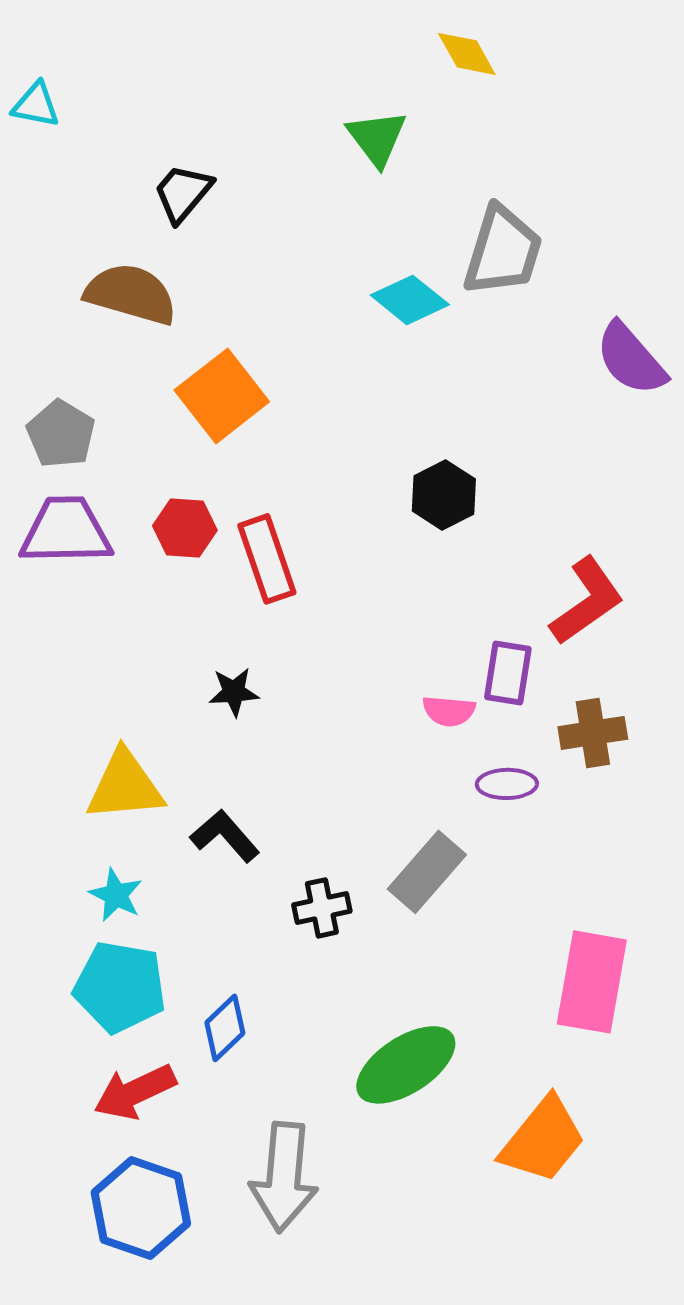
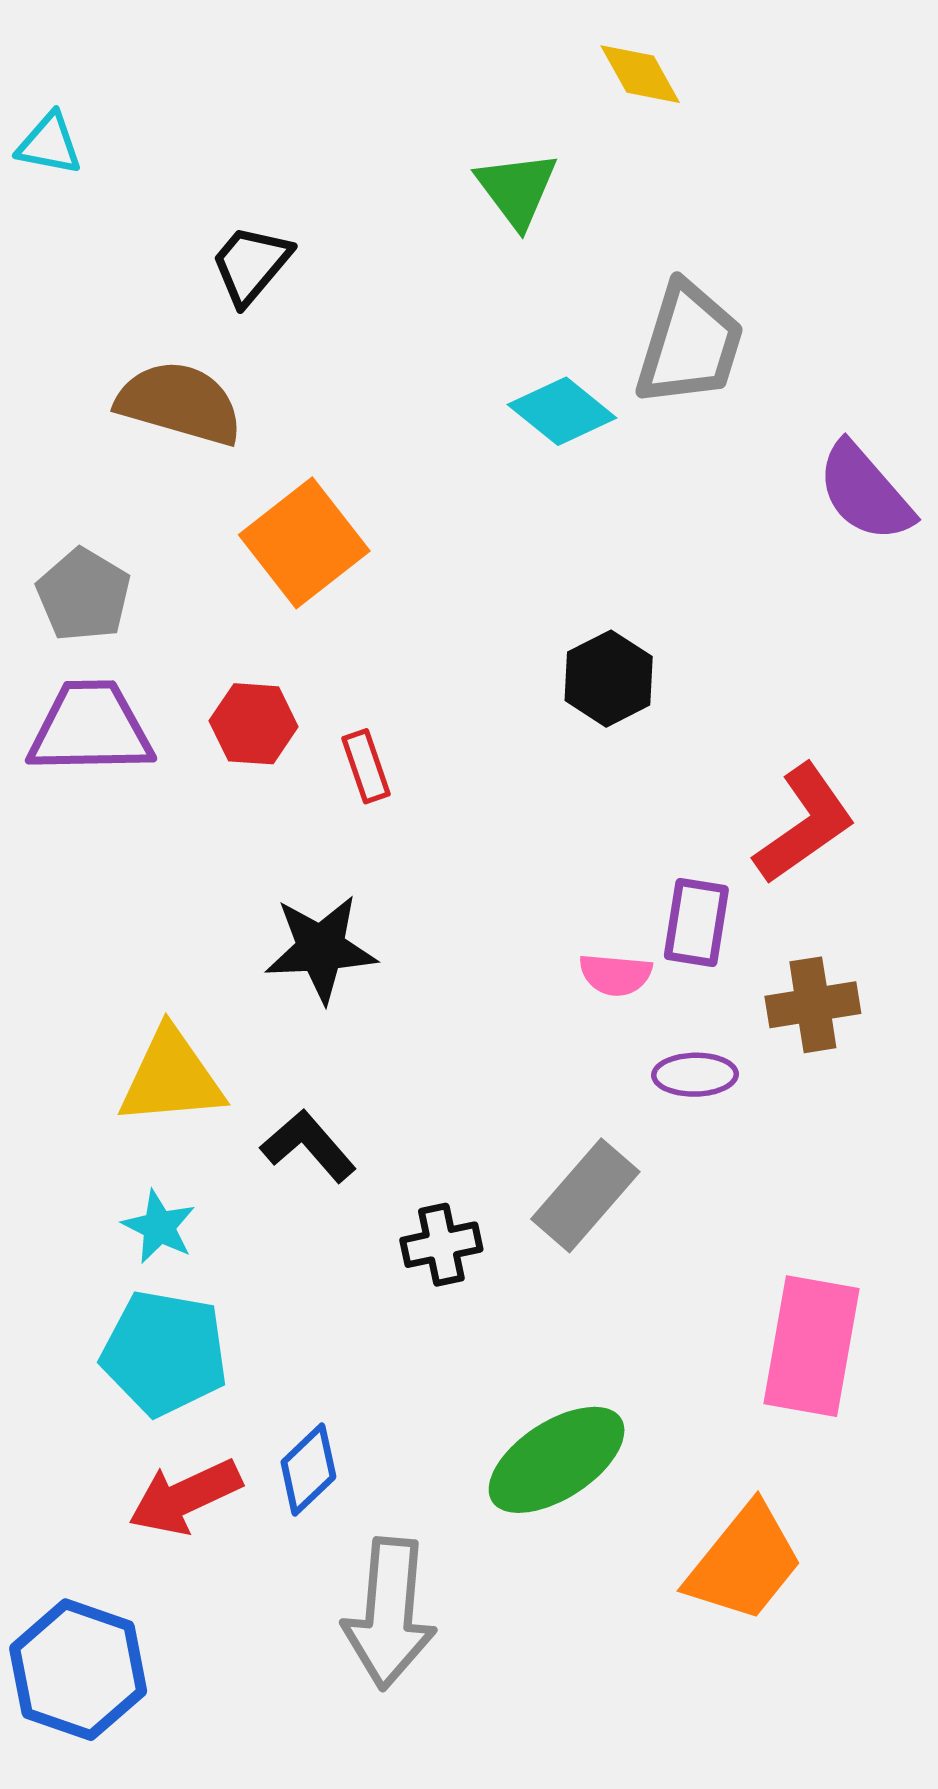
red rectangle: (267, 559) -> (366, 766), size x0.6
black star: (234, 692) -> (321, 949), size x1.6
blue diamond: (225, 1028) -> (308, 1469), moved
blue hexagon: (141, 1208) -> (78, 1670), moved

